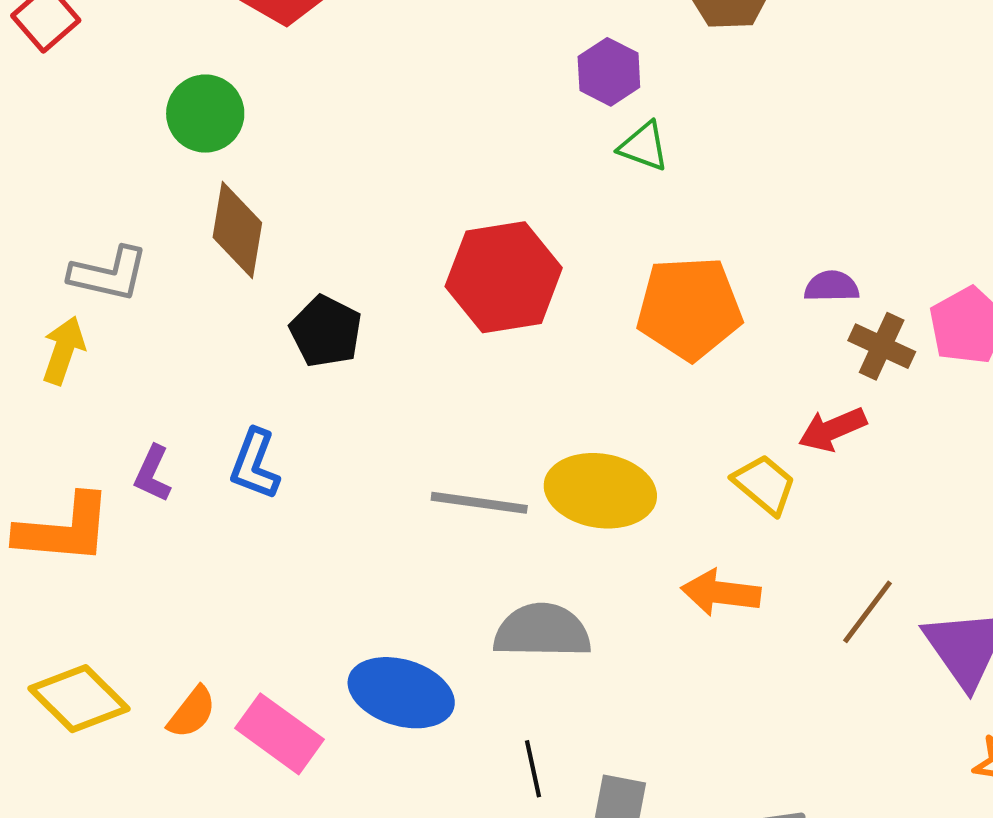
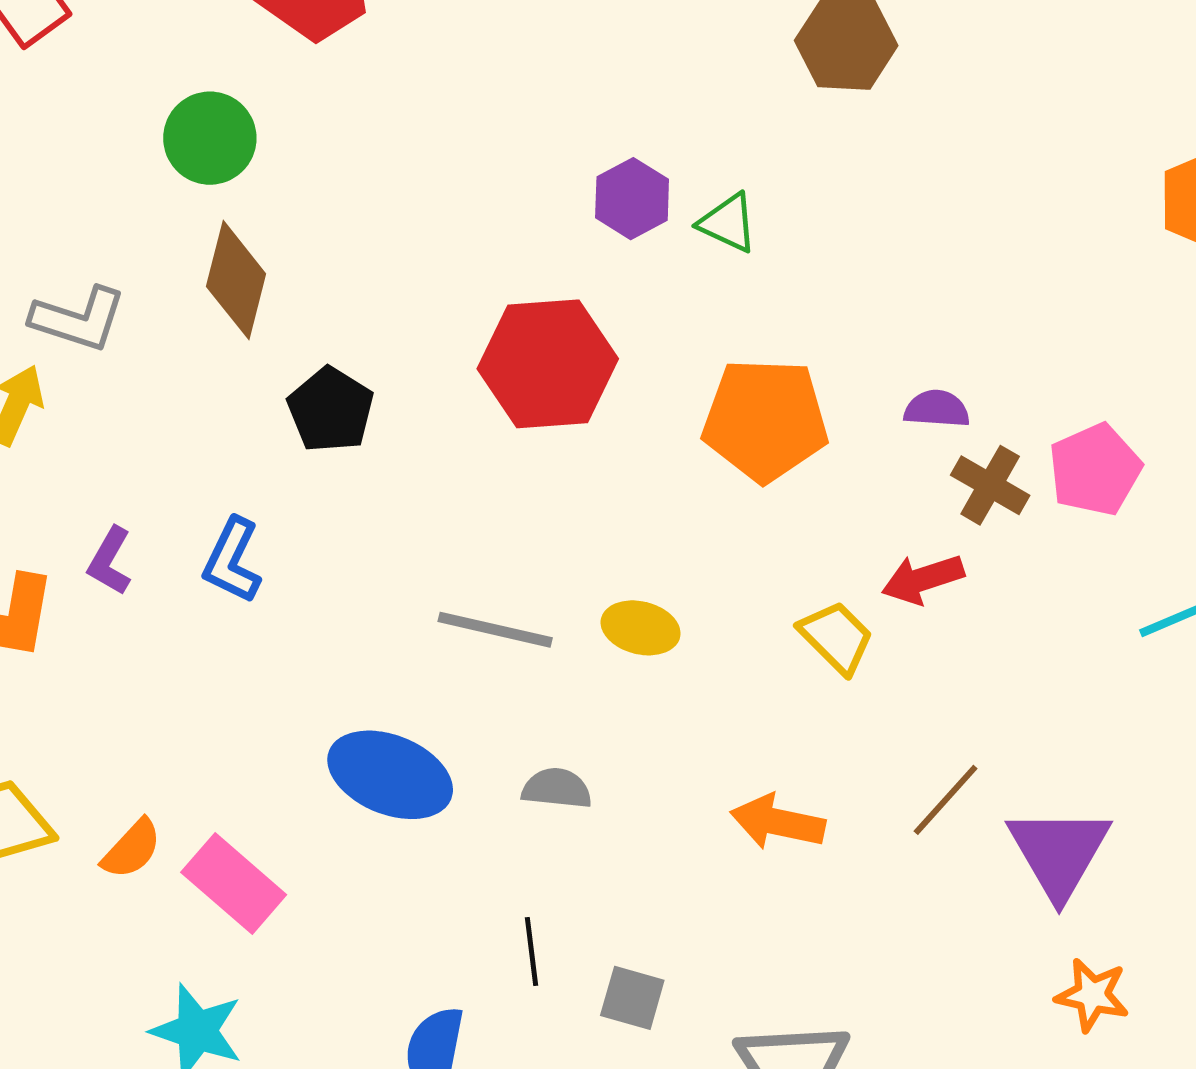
purple hexagon: (609, 72) -> (632, 199), moved
yellow ellipse: (600, 491) -> (641, 628), size x0.6
orange arrow: (721, 593) -> (778, 822), moved
gray semicircle: (542, 631) -> (557, 788), size x0.6
blue ellipse: (401, 693) -> (390, 775), moved

